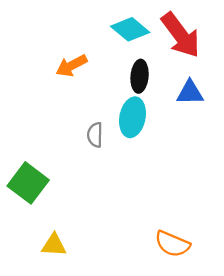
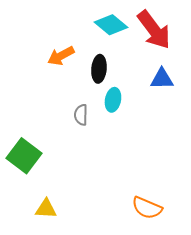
black ellipse: (140, 76) -> (99, 69), moved
cyan ellipse: (132, 117) -> (113, 100), size x0.7

